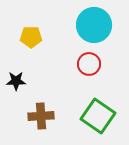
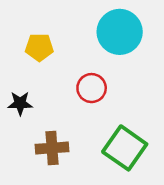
red circle: (89, 64) -> (92, 88), moved

